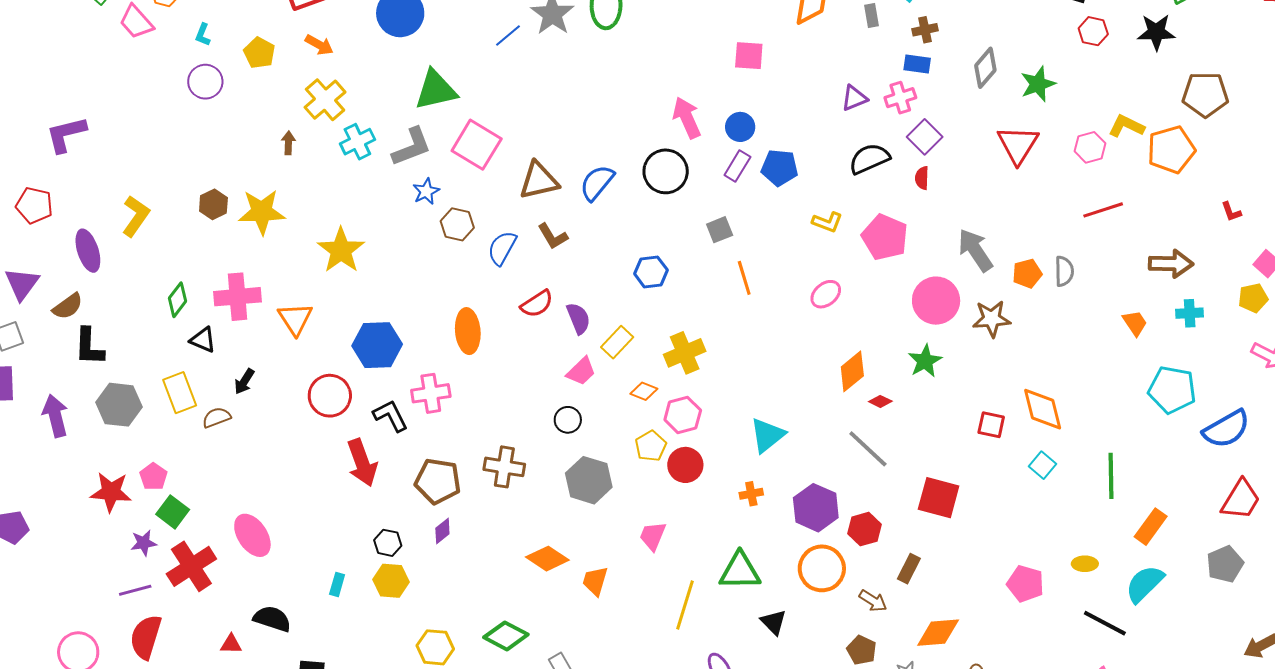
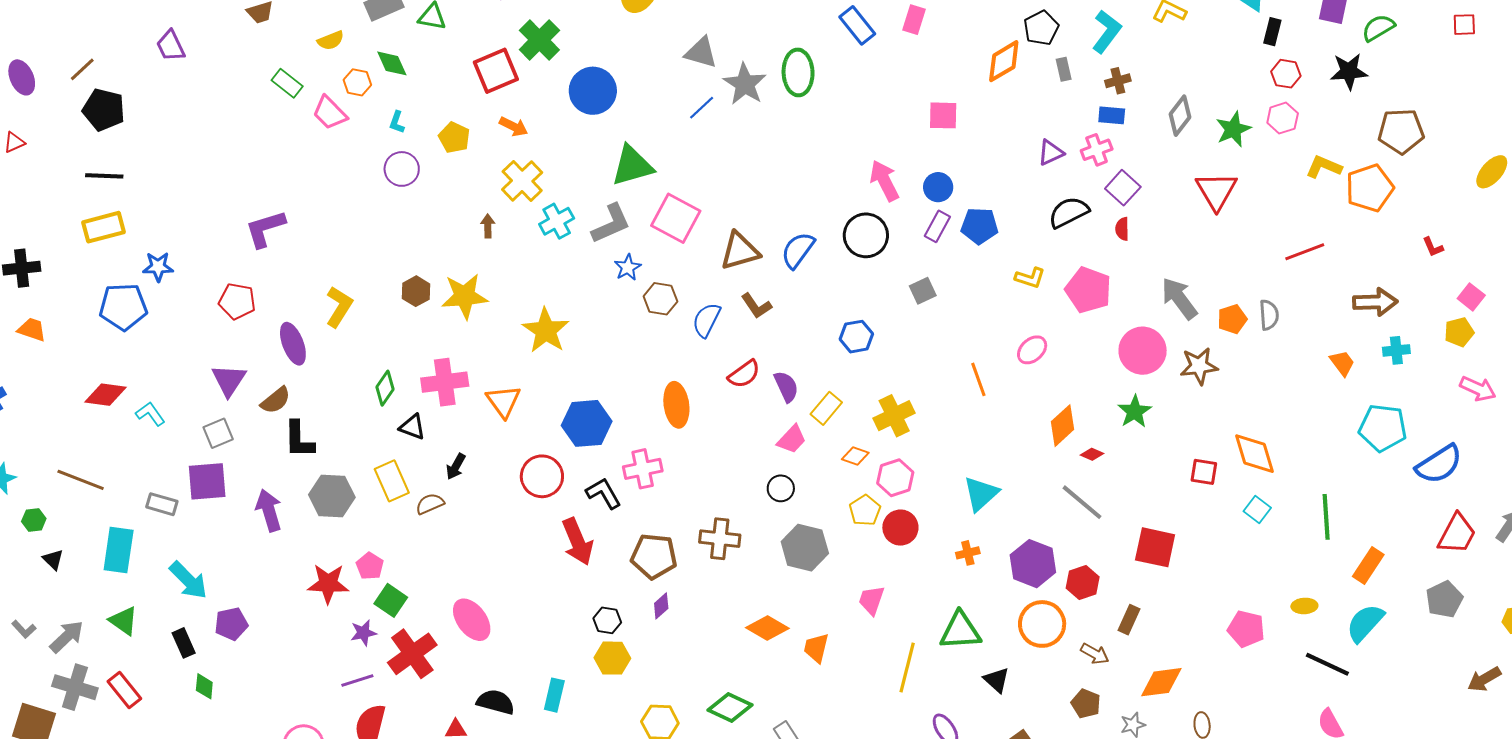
pink hexagon: (1090, 147) -> (1283, 118), moved
orange line: (744, 278) -> (978, 379), moved
cyan rectangle: (337, 585) -> (554, 695), moved, size x1.4

